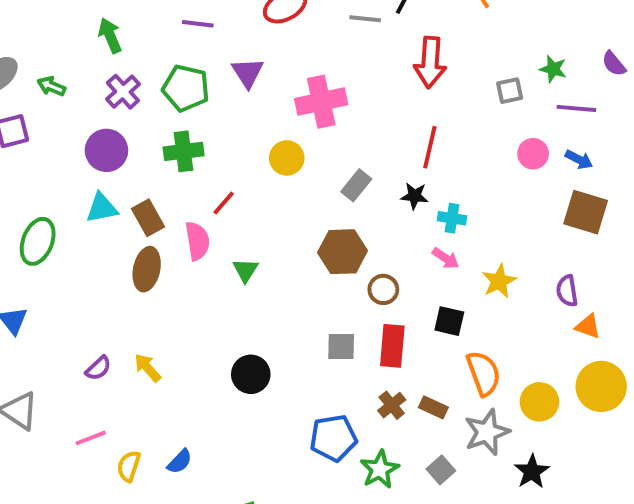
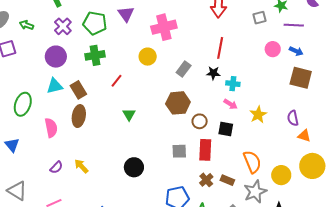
pink semicircle: (197, 241) -> (51, 128), moved
black square: (449, 321) -> (226, 129), moved

